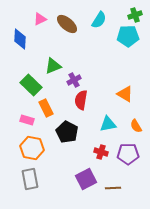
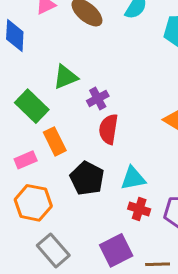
pink rectangle: (27, 120) -> (26, 160), turned -40
cyan triangle: (108, 124) -> (133, 178), moved
gray rectangle: (30, 179) -> (53, 250), moved, turned -30

